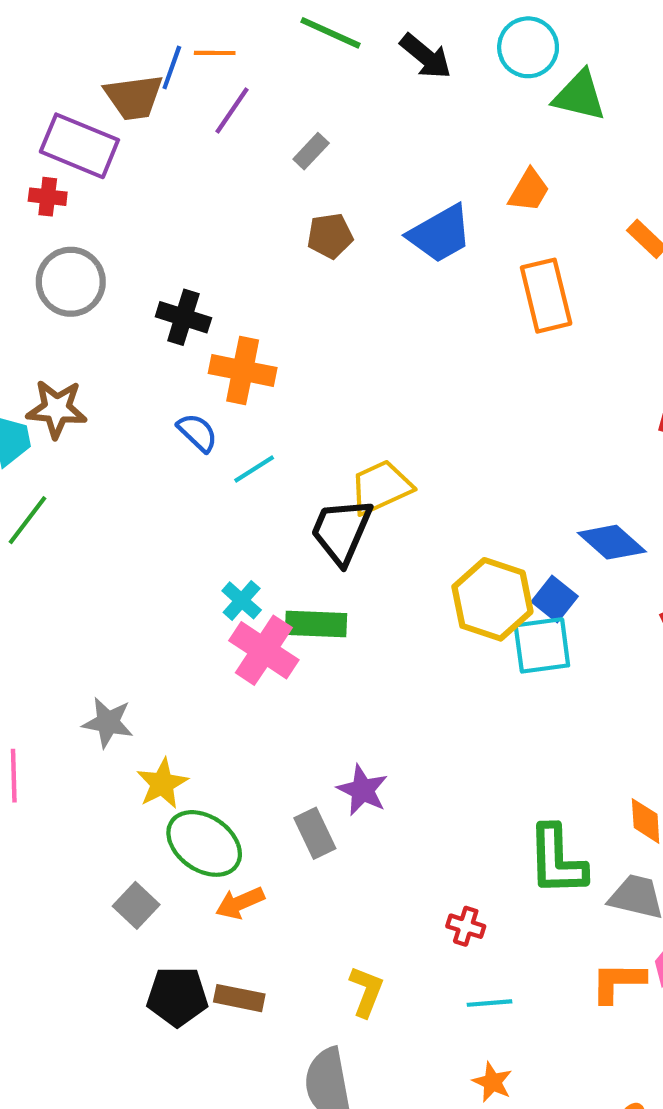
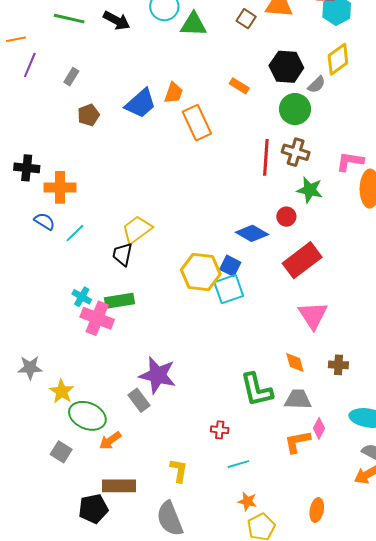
orange trapezoid: (529, 190) -> (174, 93), moved
black trapezoid: (341, 531) -> (122, 254), size x0.7
purple star: (363, 790) -> (157, 375), size x1.5
black pentagon: (177, 996) -> (93, 509), moved
brown rectangle: (239, 998) -> (119, 486), size x1.4

